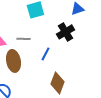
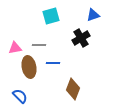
blue line: (45, 54) -> (53, 63), moved, turned 64

